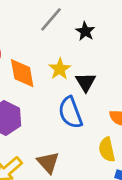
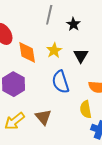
gray line: (51, 19) -> (49, 15), turned -30
black triangle: (86, 82) -> (81, 56), moved

